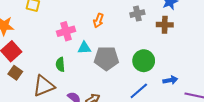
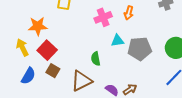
pink cross: (66, 31) -> (103, 17), moved

